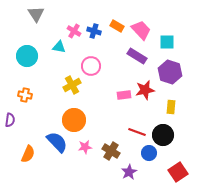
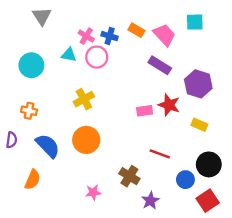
cyan square: (167, 42) -> (195, 22), moved
pink circle: (91, 66) -> (97, 57), moved
red star: (145, 90) -> (169, 105), turned 30
yellow rectangle: (171, 107) -> (199, 125), turned -72
black circle: (163, 135) -> (209, 164), moved
blue semicircle: (57, 142) -> (48, 146), moved
pink star: (85, 147) -> (93, 192), moved
blue circle: (149, 153) -> (185, 180), moved

